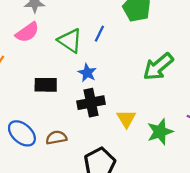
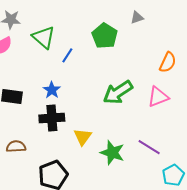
green triangle: (70, 41) -> (44, 37), moved
green star: (160, 132) -> (112, 153), turned 30

